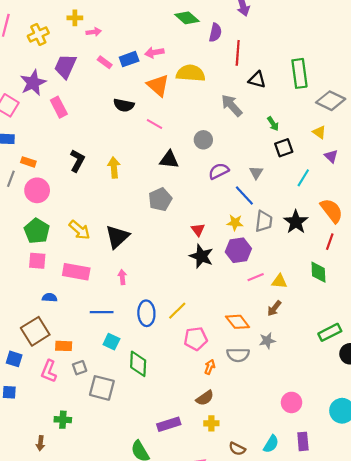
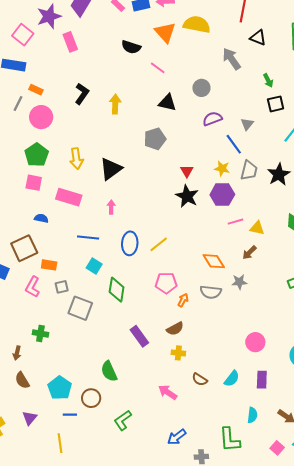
yellow arrow: (80, 230) -> (76, 159), turned 35
pink pentagon: (196, 339) -> (166, 283), moved
purple rectangle: (169, 424) -> (139, 336), moved, turned 65

